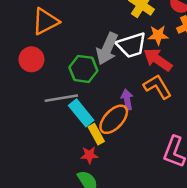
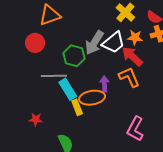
white trapezoid: (131, 45) -> (113, 42), turned -30
orange ellipse: (114, 119) -> (92, 98), turned 30
red star: (89, 155) -> (36, 119), moved

